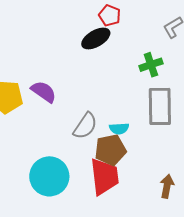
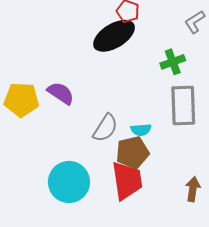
black ellipse: (96, 38) -> (114, 36), size x1.4

